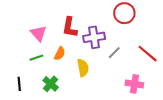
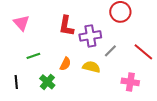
pink triangle: (38, 33) -> (21, 23), moved
orange semicircle: (60, 54) -> (65, 64), moved
yellow semicircle: (83, 68) -> (91, 67), moved, turned -66

